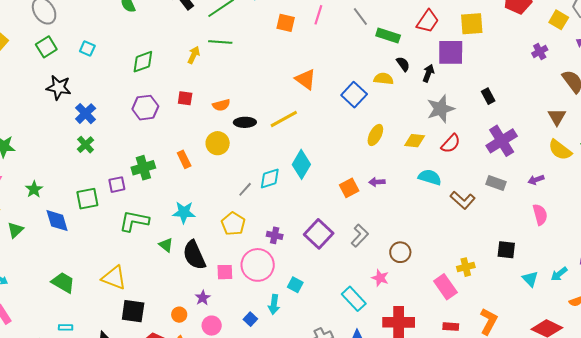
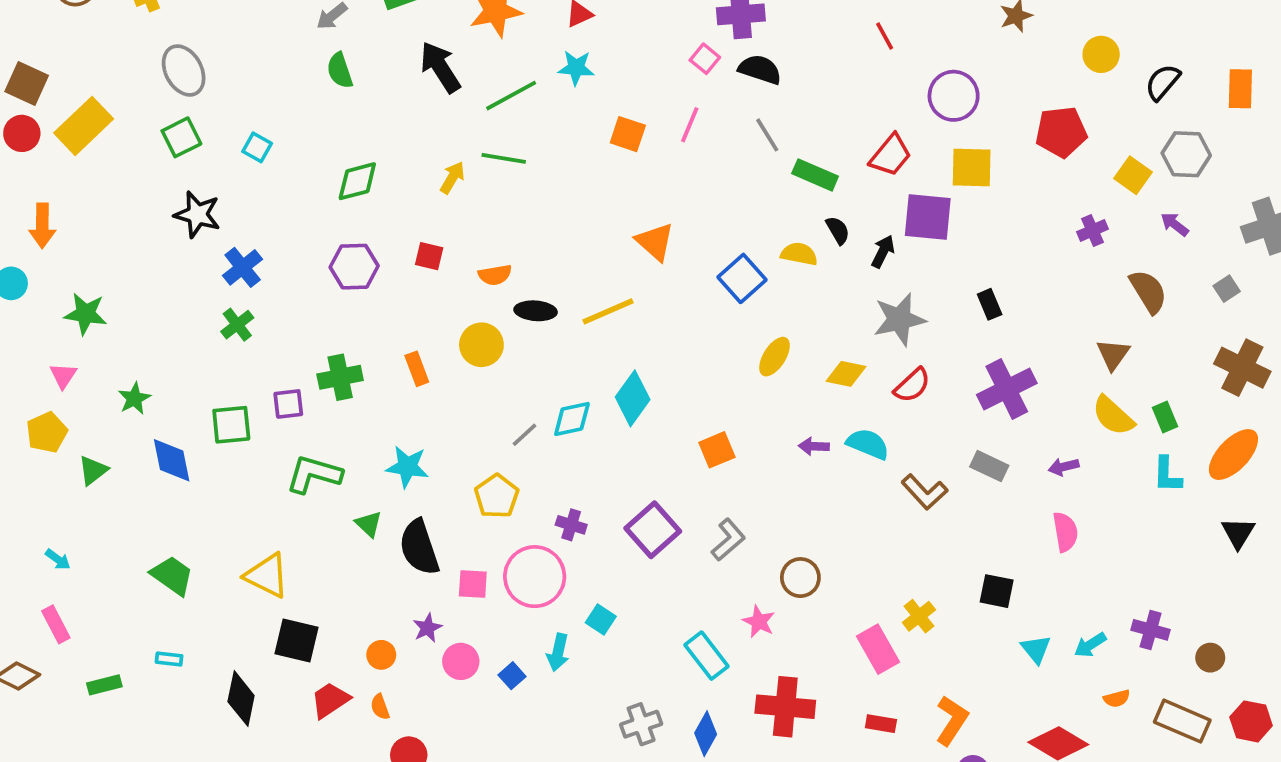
purple arrow: (377, 182) -> (814, 446), moved
yellow cross: (466, 267) -> (919, 616), turned -30
pink circle: (212, 326) -> (461, 661), moved

